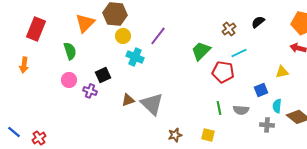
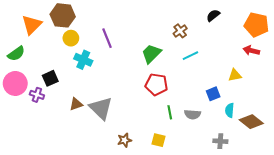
black semicircle: (258, 22) -> (213, 15), moved
purple line: (158, 36) -> (107, 38), turned -60
green semicircle: (70, 51) -> (16, 54), turned 72
red pentagon: (223, 72) -> (156, 85), moved
pink circle: (69, 80) -> (15, 83), size x1.5
gray cross: (267, 125) -> (220, 141), moved

